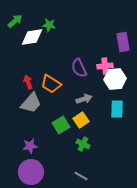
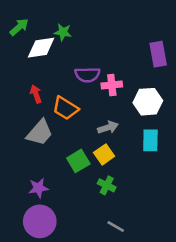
pink cross: (105, 66) -> (112, 85), moved
purple semicircle: (79, 68) -> (87, 75), moved, turned -66
red arrow: (28, 82) -> (36, 94), moved
gray line: (81, 176) -> (116, 227), moved

